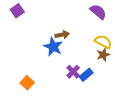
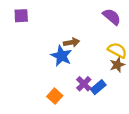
purple square: (17, 11) -> (21, 16), turned 32
orange square: (27, 83) -> (55, 96), moved

